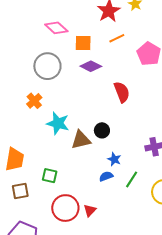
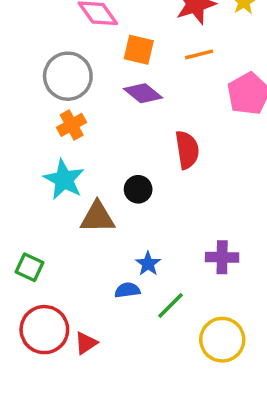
orange cross: (34, 101) -> (72, 125), moved
black circle: (102, 130) -> (138, 189), moved

